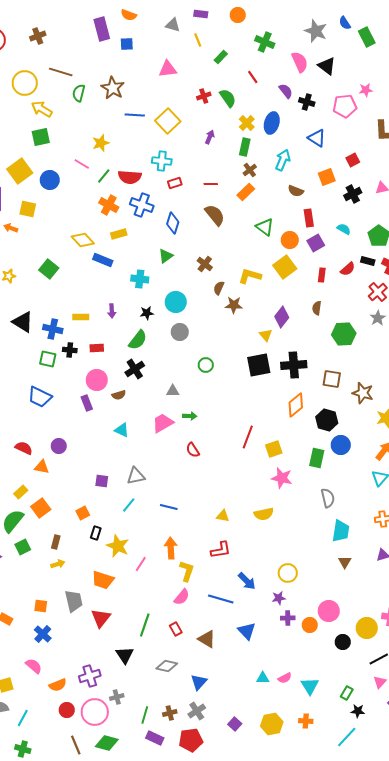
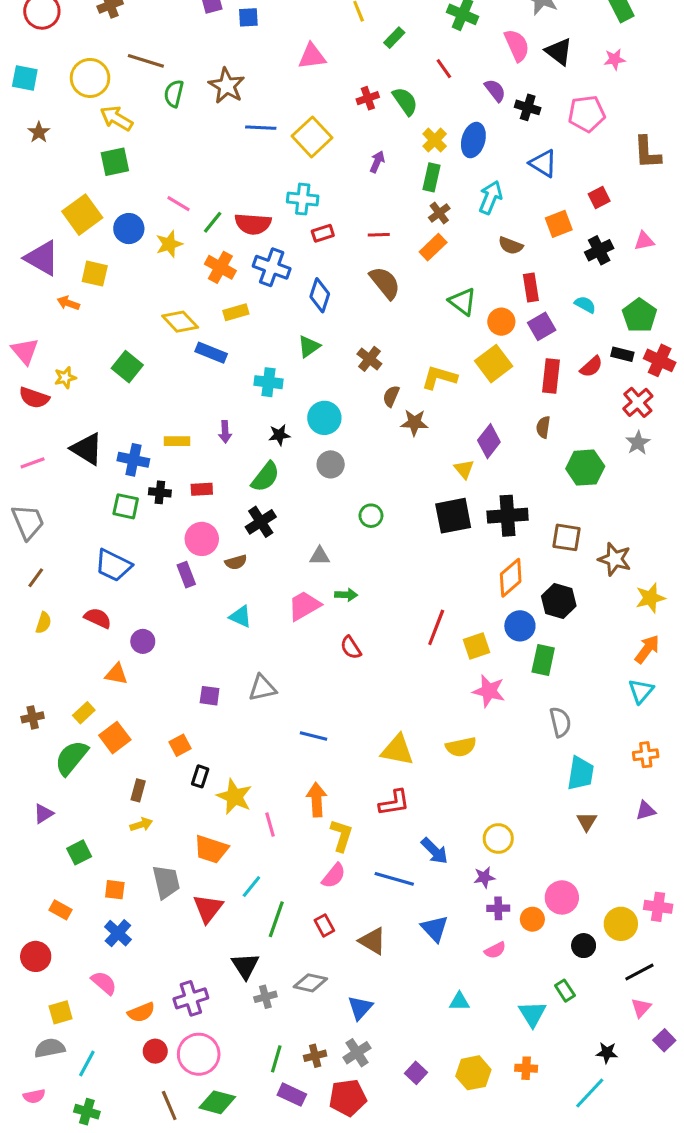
pink star: (366, 90) -> (615, 59), moved
yellow star: (101, 143) -> (169, 244), moved
red rectangle: (322, 275) -> (551, 376), size x1.5
blue circle: (341, 445) -> (520, 626), moved
red semicircle: (24, 448) -> (98, 618), moved
cyan line: (129, 505) -> (251, 887), moved
yellow triangle: (223, 516) -> (397, 750), size x1.6
green square: (23, 547) -> (79, 852), moved
pink line: (141, 564) -> (270, 825), turned -49
pink semicircle: (285, 678) -> (495, 950), moved
green rectangle: (347, 693) -> (565, 991), moved, turned -64
gray cross: (117, 697) -> (265, 997), moved

